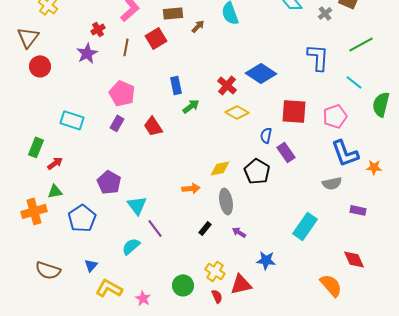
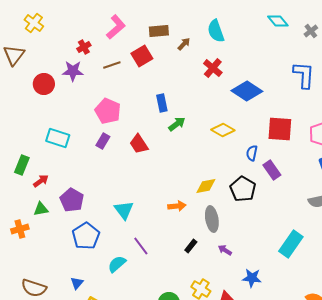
brown line: (126, 47) -> (112, 65), turned 60
purple star: (87, 53) -> (73, 71), turned 30
red circle: (40, 66) -> (44, 84), moved
red cross: (227, 85) -> (213, 68), moved
purple pentagon: (109, 182) -> (72, 200), moved
cyan triangle: (137, 205) -> (124, 210), moved
orange cross: (34, 211) -> (20, 229), size x0.7
blue pentagon: (82, 218) -> (86, 236), moved

